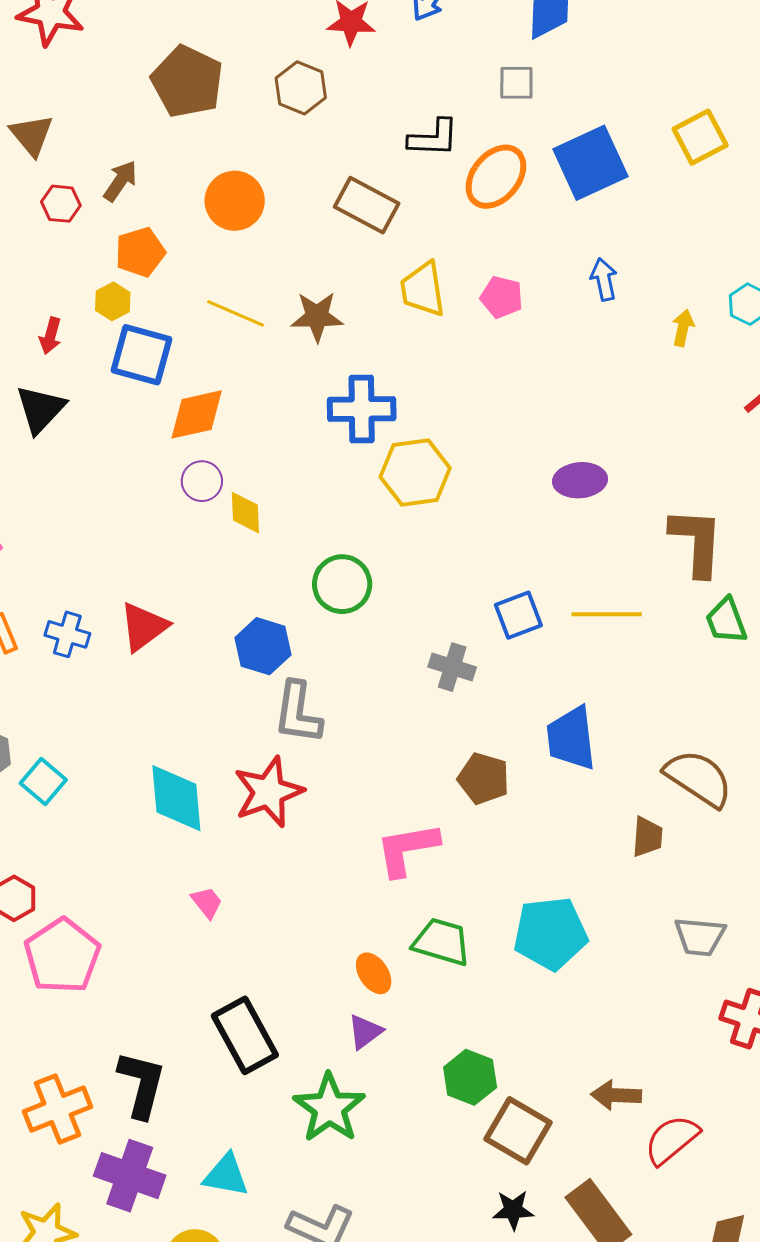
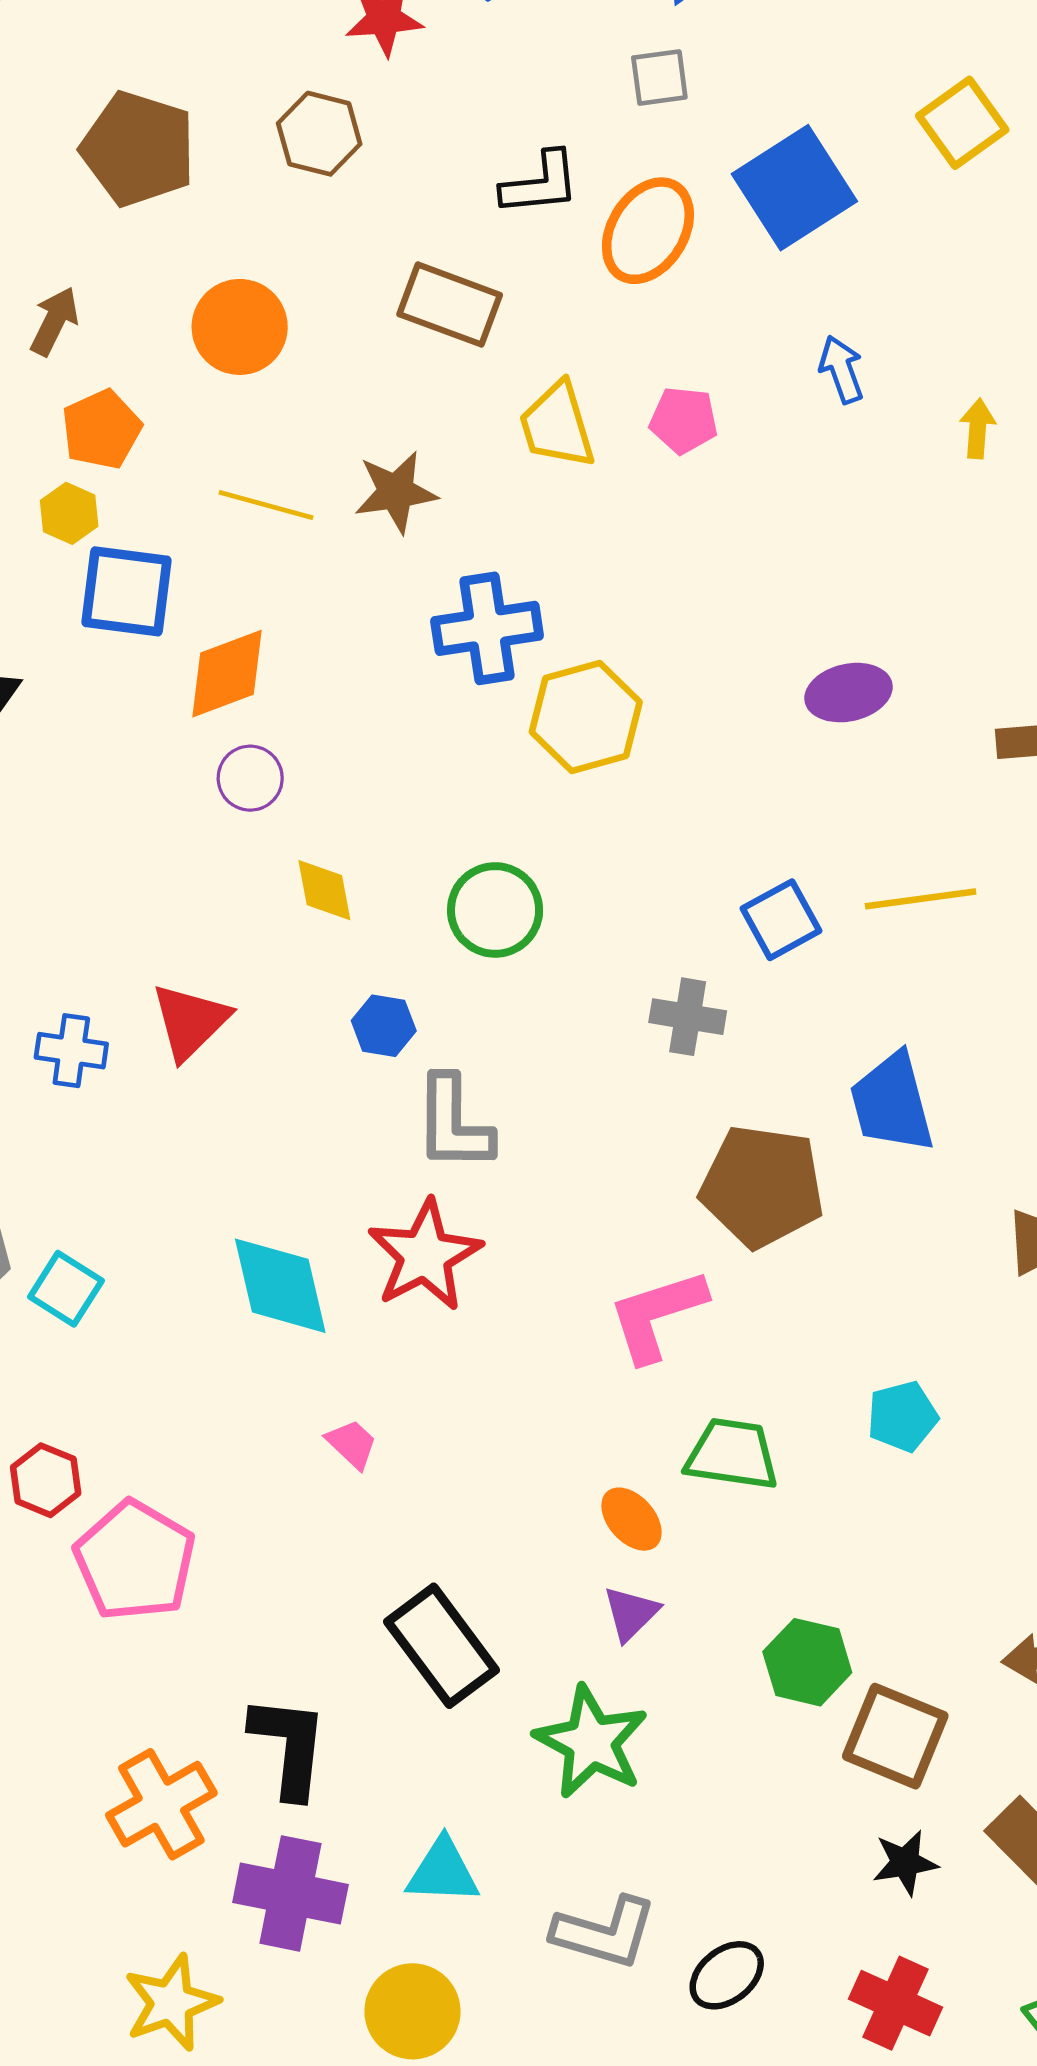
yellow diamond: (245, 513) -> (324, 890), moved
blue hexagon: (263, 646) -> (384, 1026), size x0.7
brown pentagon: (484, 779) -> (762, 1186), size x1.5
cyan pentagon: (550, 933) -> (902, 1416), size x0.6

